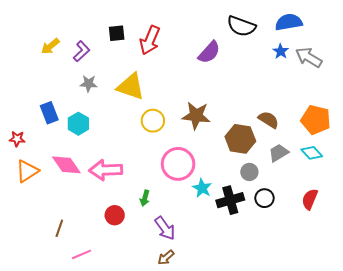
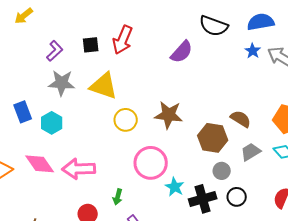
black square: (117, 33) -> (91, 45), moved
yellow arrow: (50, 46) -> (24, 16), moved
gray star: (88, 83) -> (62, 83), size x1.5

